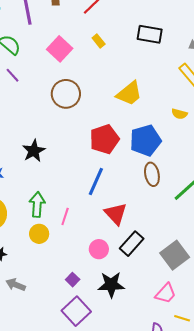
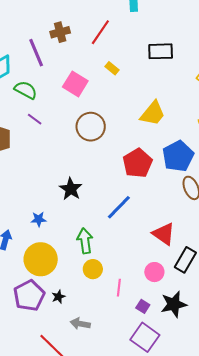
blue line: (96, 181) -> (119, 207), moved, turned 32
pink line: (65, 216) -> (119, 288), moved
purple square: (73, 280) -> (143, 306), moved

